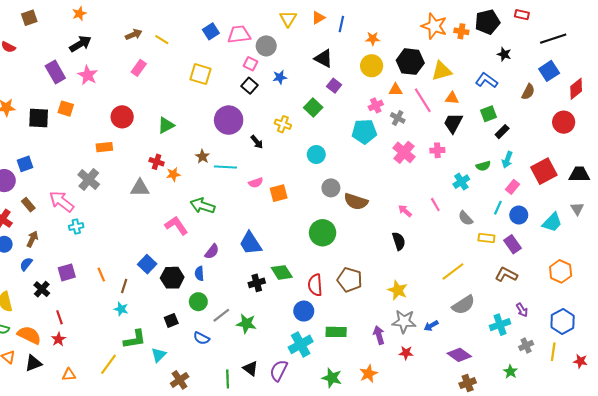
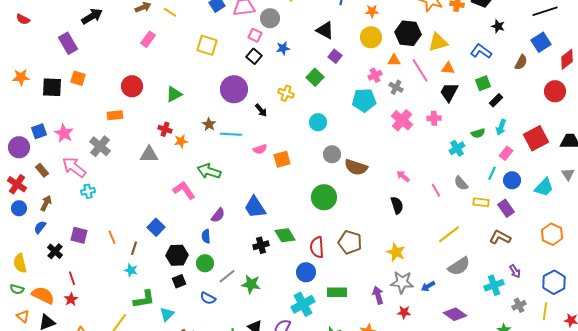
pink star: (88, 75) -> (64, 133), moved
pink line: (435, 205) -> (436, 190), moved
purple square: (67, 272) -> (79, 235), turned 30
black hexagon: (172, 278) -> (177, 255), moved

